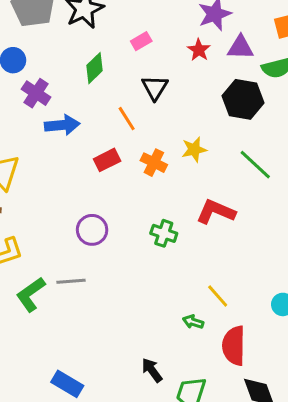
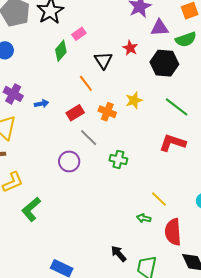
pink rectangle: (141, 41) -> (79, 34), moved
red star: (199, 50) -> (130, 48), moved
purple cross: (36, 93) -> (13, 94), moved
blue arrow: (62, 125) -> (42, 104), moved, size x0.6
red L-shape: (216, 212) -> (172, 143), moved
gray line: (71, 281) -> (89, 138), moved, turned 54

